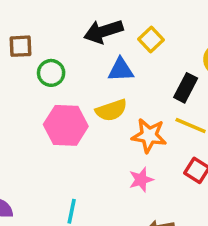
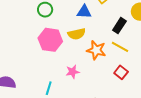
pink star: (141, 180) -> (73, 72), moved

